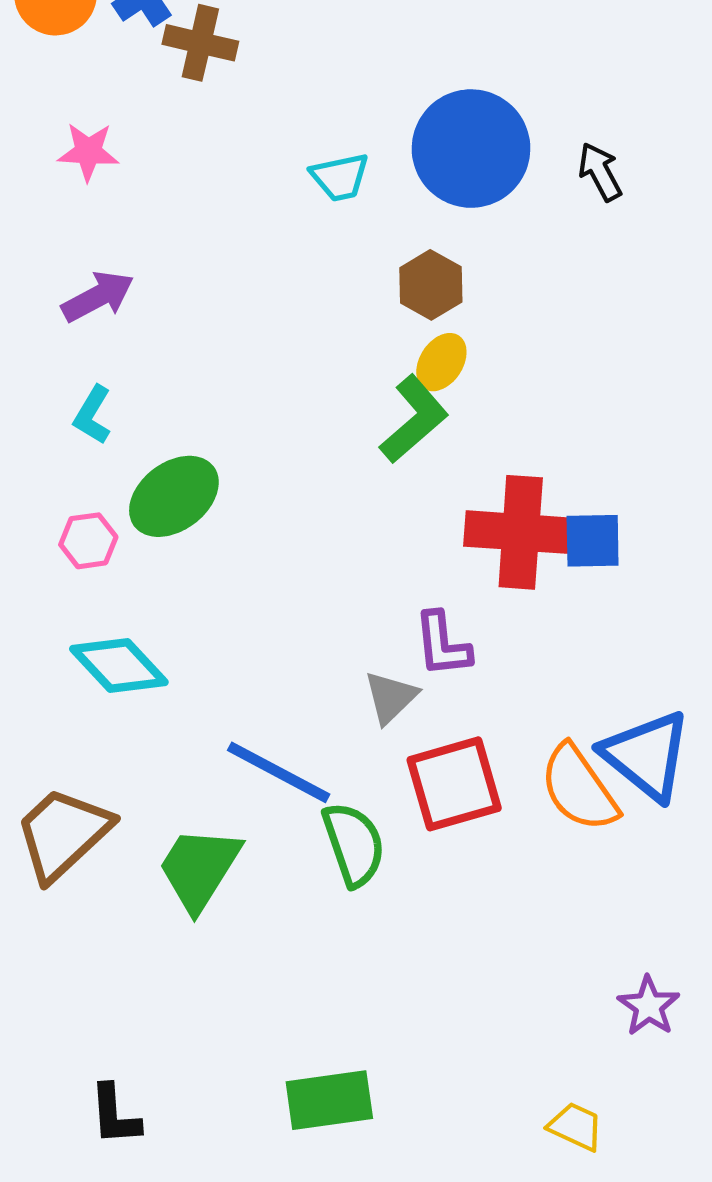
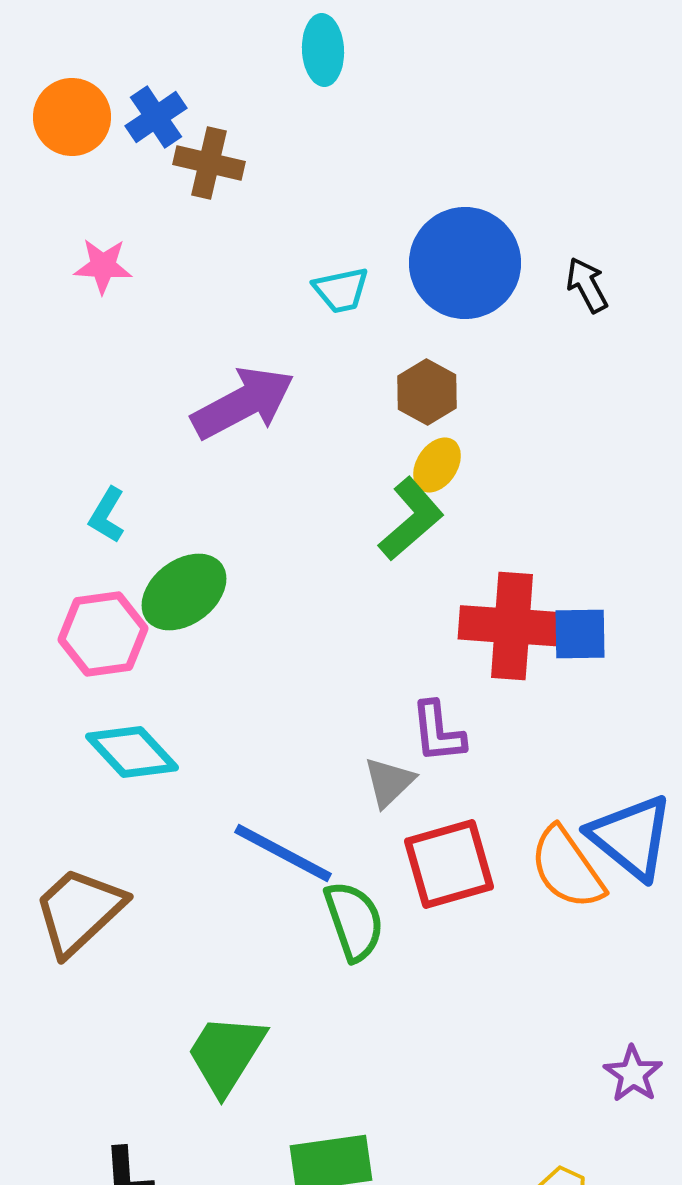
purple arrow: (98, 297) -> (243, 403), moved, size x1.5
pink hexagon: (88, 541) -> (103, 634), size x1.6
green trapezoid: (199, 869) -> (226, 1054), moved

